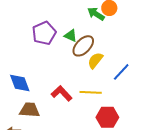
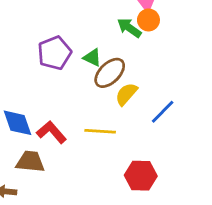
yellow line: (91, 92) -> (100, 131), moved
red L-shape: (62, 93) -> (52, 132), moved

